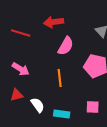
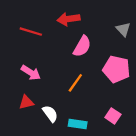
orange line: (60, 78) -> (75, 83), turned 42
pink square: (93, 107) -> (113, 116), turned 32

